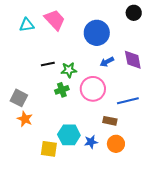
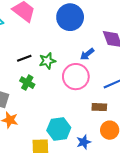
blue arrow: (107, 62) -> (87, 54), moved
green cross: (62, 90) -> (27, 83), moved, turned -32
blue star: (91, 142) -> (84, 142), moved

